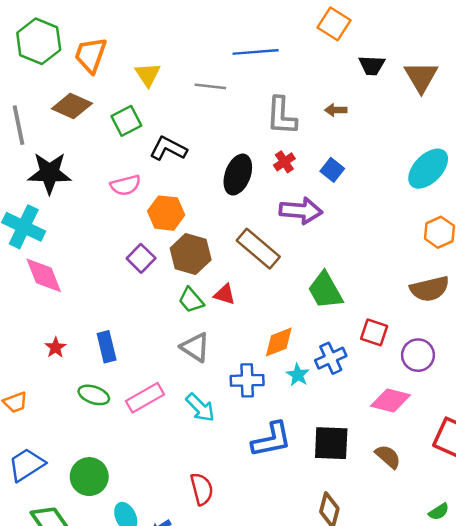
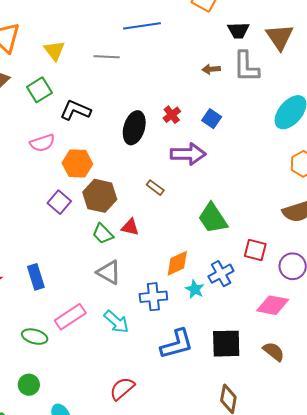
gray L-shape: (281, 116) -> (246, 67), moved
brown rectangle: (258, 249) -> (155, 188), size x0.5
green ellipse: (94, 395) -> (35, 337), moved
green circle: (89, 477) -> (29, 385), size x0.7
red semicircle: (202, 489) -> (122, 389), turned -112

